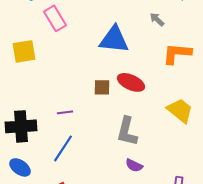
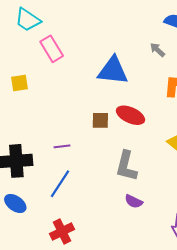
yellow square: (24, 51) -> (19, 83), size x0.7

